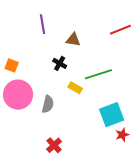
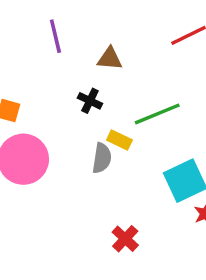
gray semicircle: (48, 104) -> (102, 158), moved
red cross: (54, 145) -> (125, 239), moved

